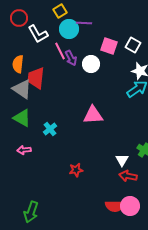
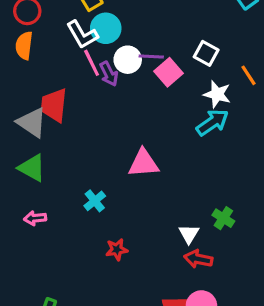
purple line: (84, 23) -> (151, 57), moved
white L-shape: (38, 34) -> (82, 35), moved
pink square: (109, 46) -> (168, 72), moved, turned 30
orange semicircle: (18, 64) -> (24, 46), moved
white circle: (91, 64) -> (128, 60), moved
cyan cross: (50, 129) -> (95, 201), moved

